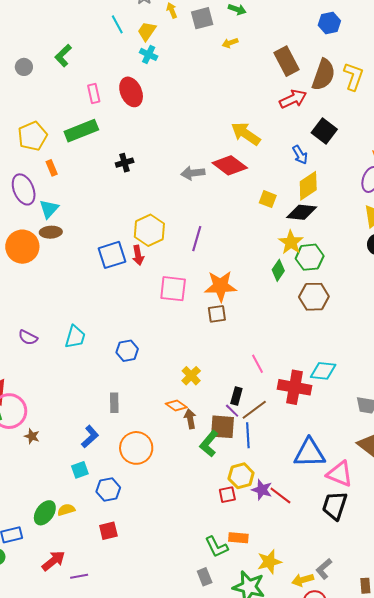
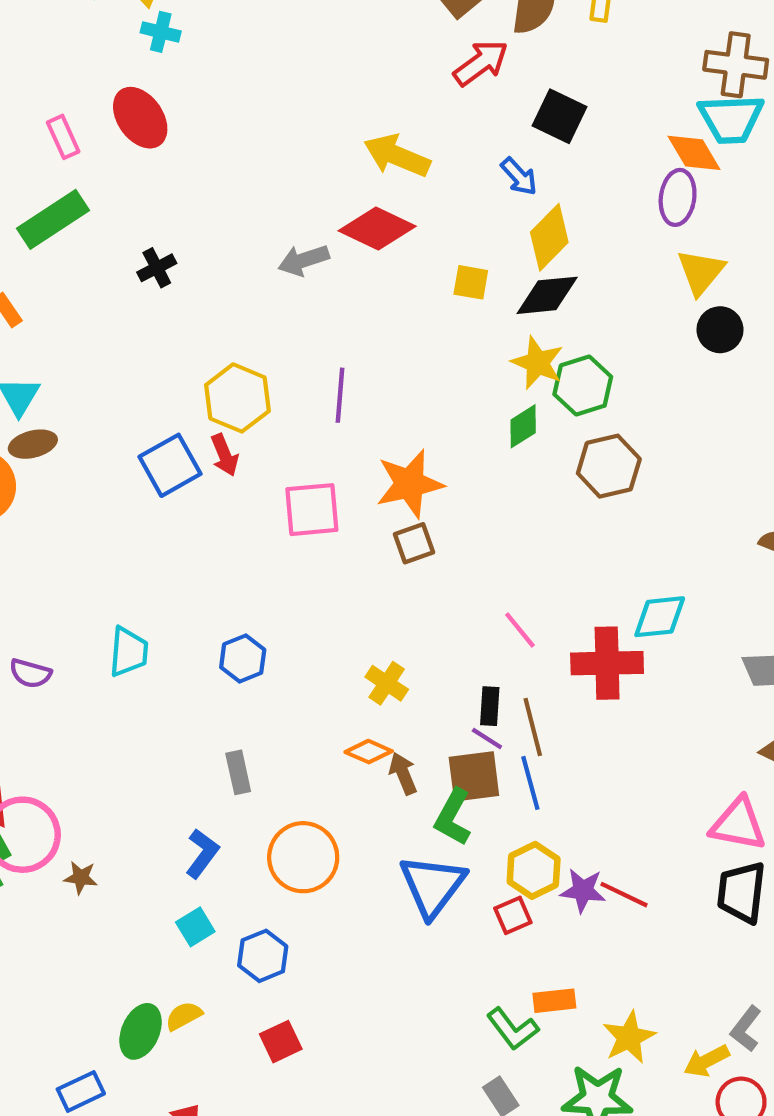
green diamond: (278, 270) -> (523, 426), turned 35
brown line: (254, 410) -> (533, 727), turned -56
blue triangle: (309, 453) -> (433, 886), moved, turned -40

